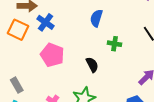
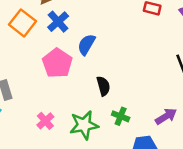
blue semicircle: (96, 18) -> (86, 45), moved
green cross: (115, 44) -> (121, 116), moved

